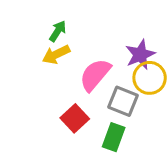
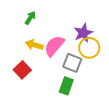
yellow arrow: (56, 55) -> (34, 45), moved, turned 42
red square: (75, 118) -> (22, 70), moved

